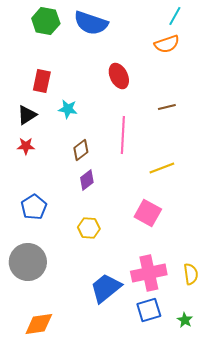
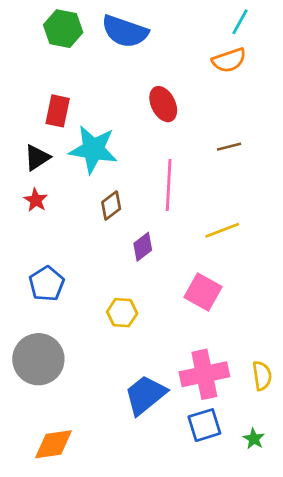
cyan star: (68, 109) -> (93, 149), size x1.8
red star: (26, 146) -> (36, 200), turned 30
purple diamond: (87, 180) -> (143, 247), moved

